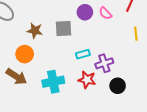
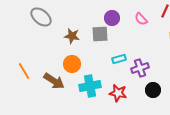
purple circle: (85, 12) -> (112, 18), moved
orange circle: (25, 54) -> (72, 64), moved
red star: (87, 80) -> (118, 93), moved

